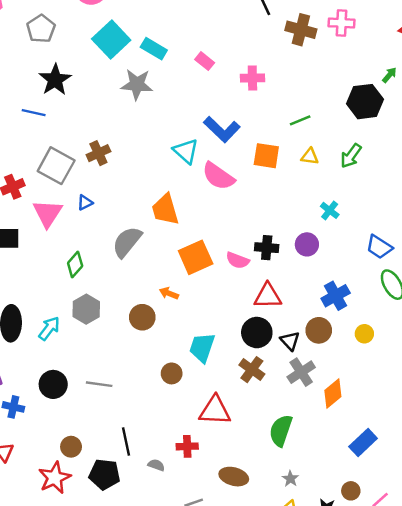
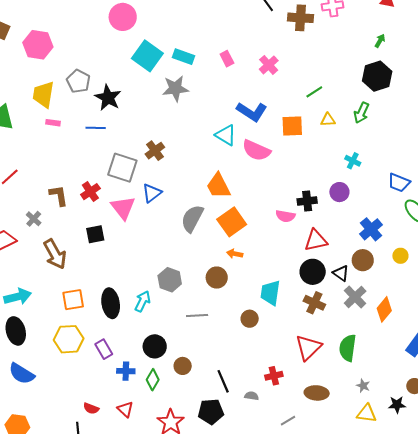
gray pentagon: (41, 29) -> (78, 81), moved
pink rectangle: (205, 61) -> (227, 59), turned 35
pink cross: (252, 78) -> (269, 65), turned -30
black hexagon: (365, 102) -> (377, 76), moved
blue triangle: (85, 203) -> (152, 193), size x1.5
orange square: (196, 257) -> (232, 222), moved
green diamond: (75, 264) -> (153, 380), moved
gray line: (99, 384) -> (197, 315), moved
red triangle: (215, 411) -> (308, 347), moved, turned -36
brown circle: (71, 447) -> (183, 366), moved

